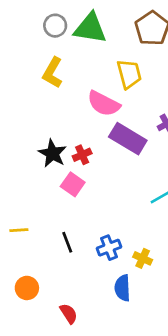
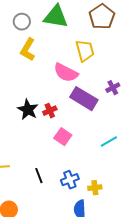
gray circle: (55, 26) -> (22, 22), moved
pink square: (73, 184) -> (63, 137), moved
yellow cross: (143, 258) -> (95, 188), turned -32

